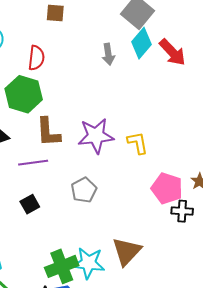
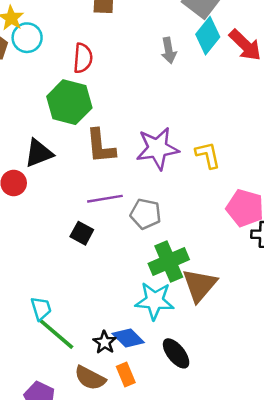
purple line: (33, 163) -> (105, 199), moved
gray pentagon: (84, 190) -> (146, 214), turned -30
black square: (30, 204) -> (82, 233), turned -30
green cross: (62, 266) -> (169, 261), moved

